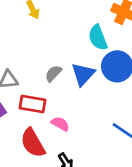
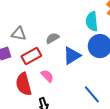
blue triangle: (83, 74) -> (72, 56), moved
red rectangle: (33, 104) -> (31, 56), turned -54

